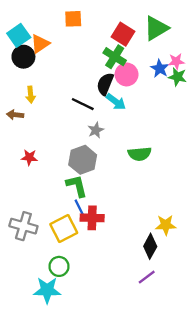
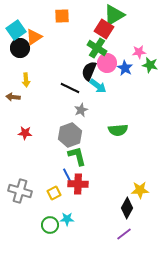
green triangle: (156, 28) -> (114, 15), moved
pink star: (176, 61) -> (139, 52), moved
blue star: (160, 69) -> (125, 68), moved
green L-shape: (77, 186) -> (77, 156), moved
yellow square: (64, 229) -> (54, 193), size x0.6
cyan star: (47, 290) -> (67, 219), moved, size x0.6

